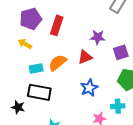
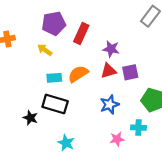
purple star: (98, 37) -> (111, 49), moved
purple square: (121, 52) -> (130, 72), moved

